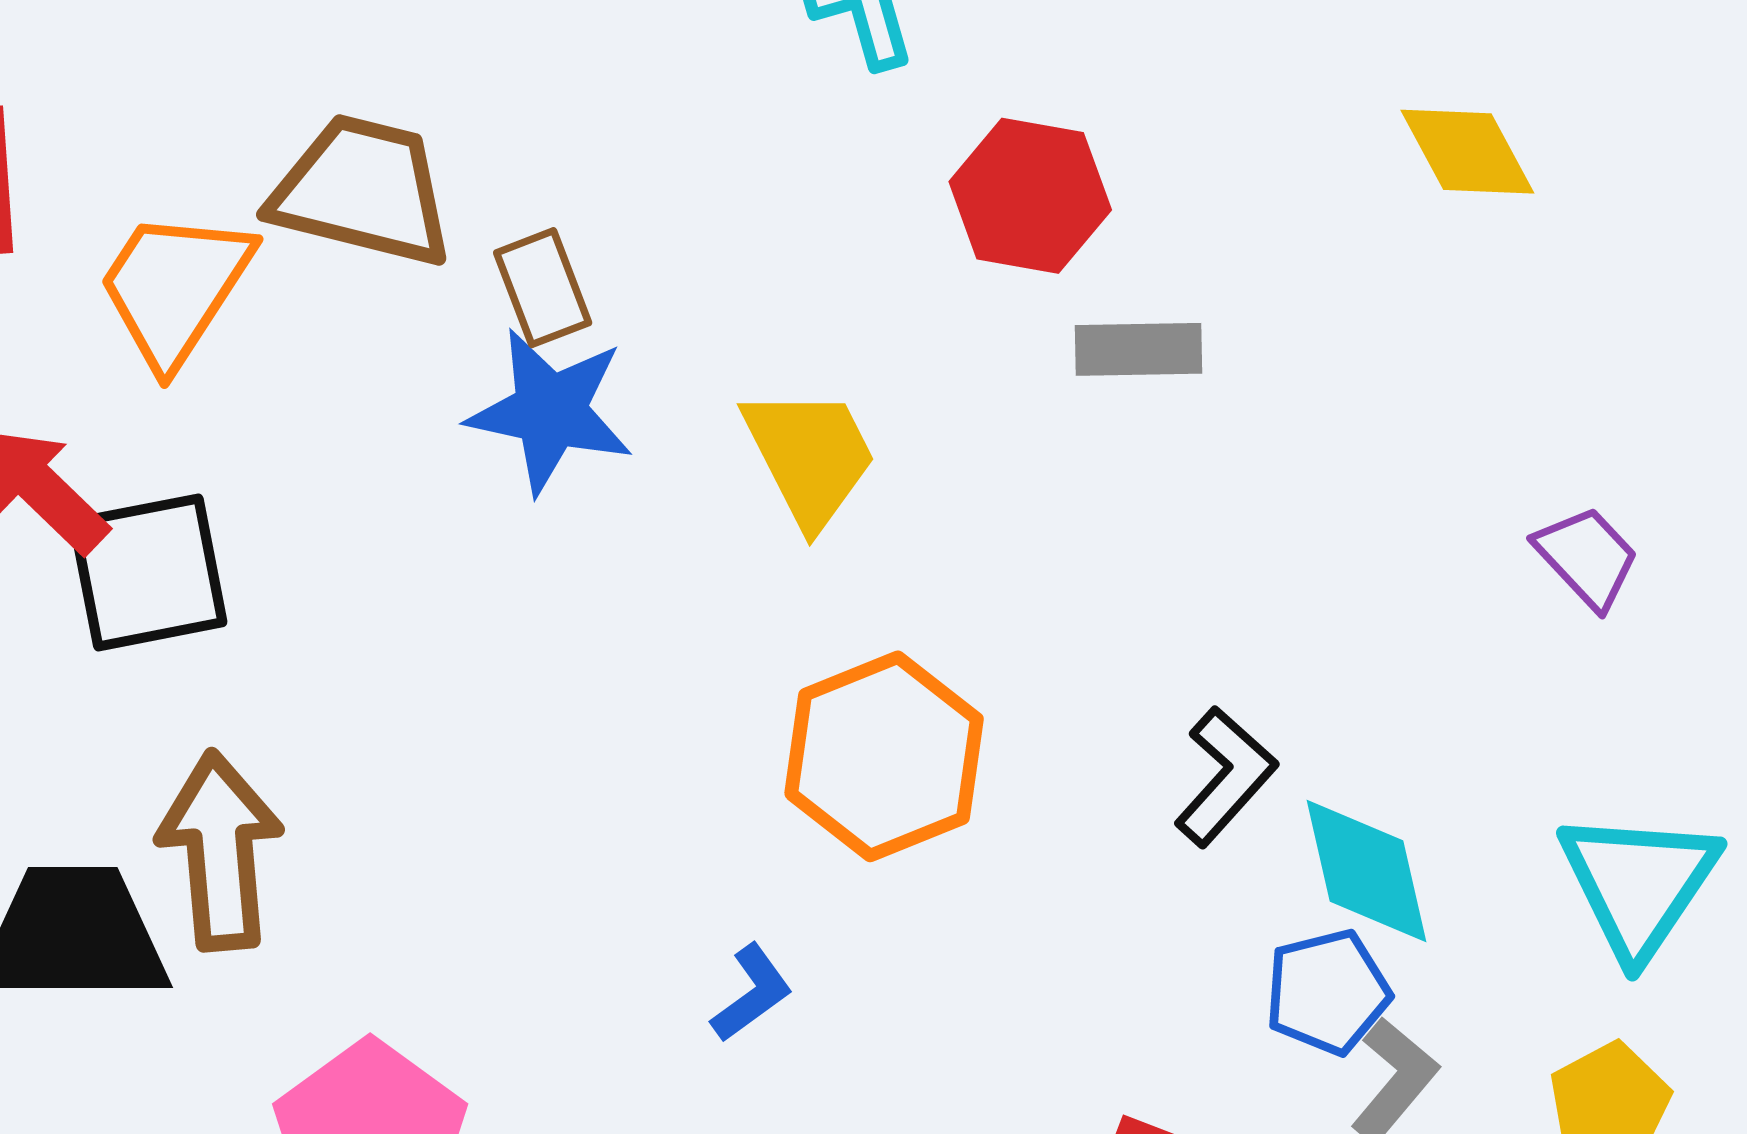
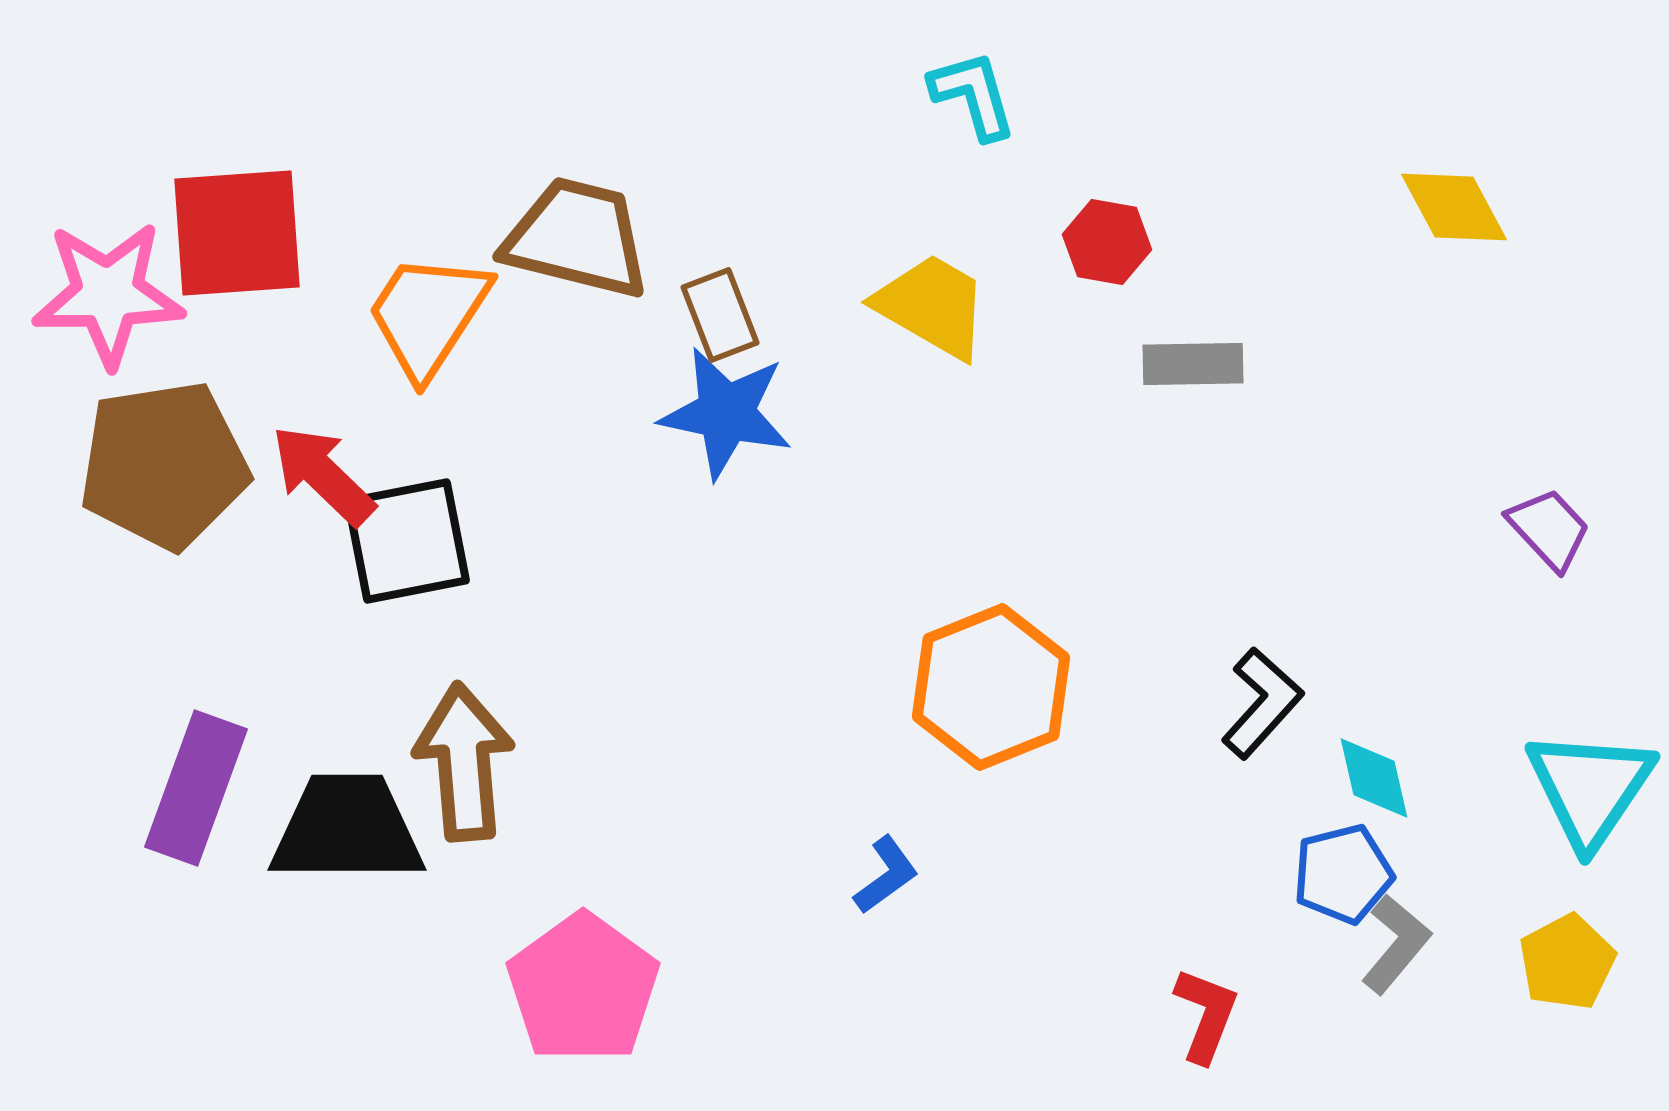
red hexagon: (1030, 196) -> (1107, 242), size x0.7
yellow trapezoid: (810, 457) -> (932, 306), moved, turned -33
cyan diamond: (1367, 871) -> (1374, 778), size x0.7

